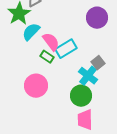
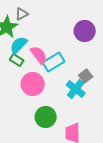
green rectangle: (47, 57) -> (17, 60), moved
pink circle: (36, 86) -> (33, 84), moved
green circle: (81, 96) -> (46, 117), moved

